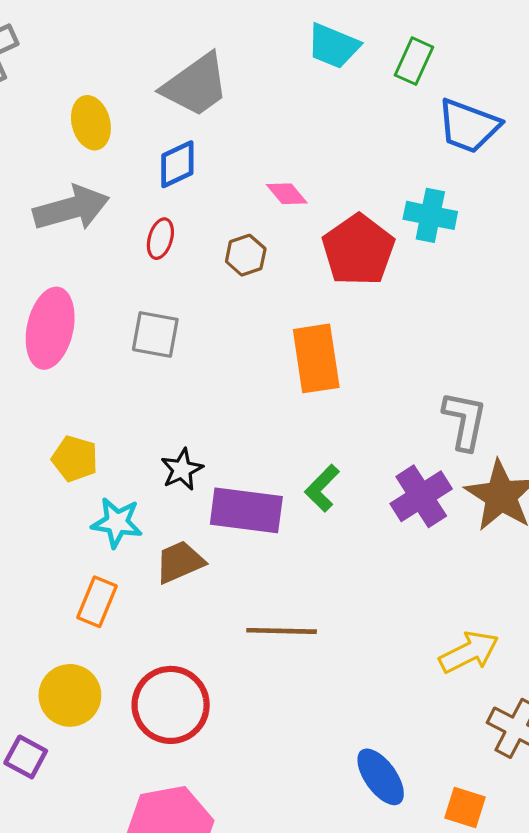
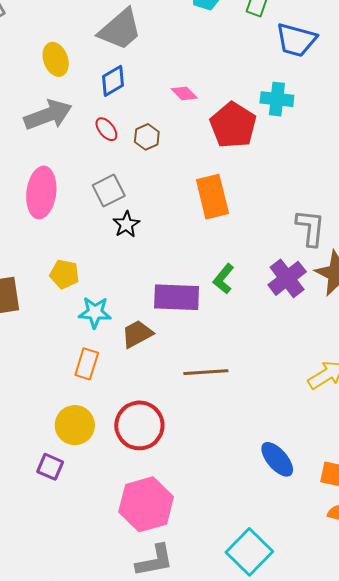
red ellipse: (160, 239) -> (106, 129), turned -50
brown hexagon: (246, 255) -> (147, 137), moved
gray square: (155, 334) -> (109, 190), turned -32
black star: (182, 469) -> (126, 224), moved

